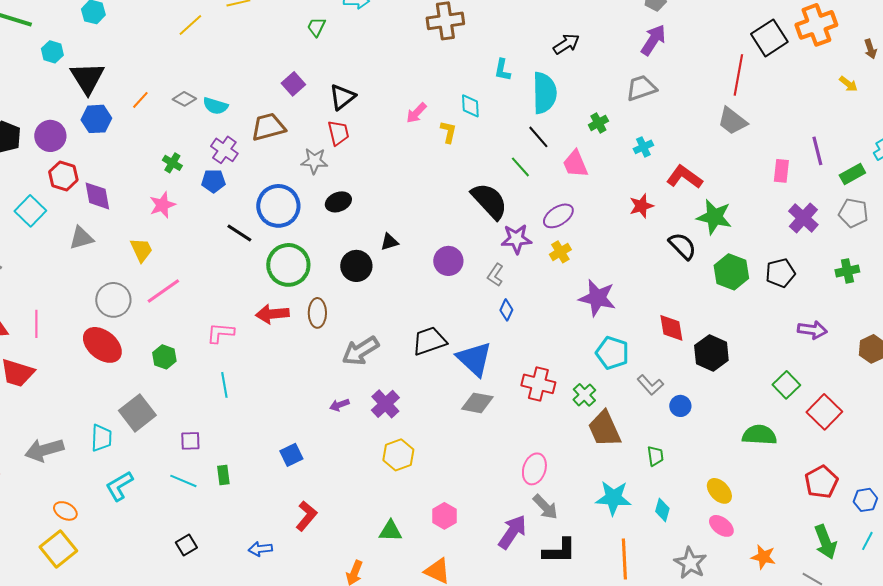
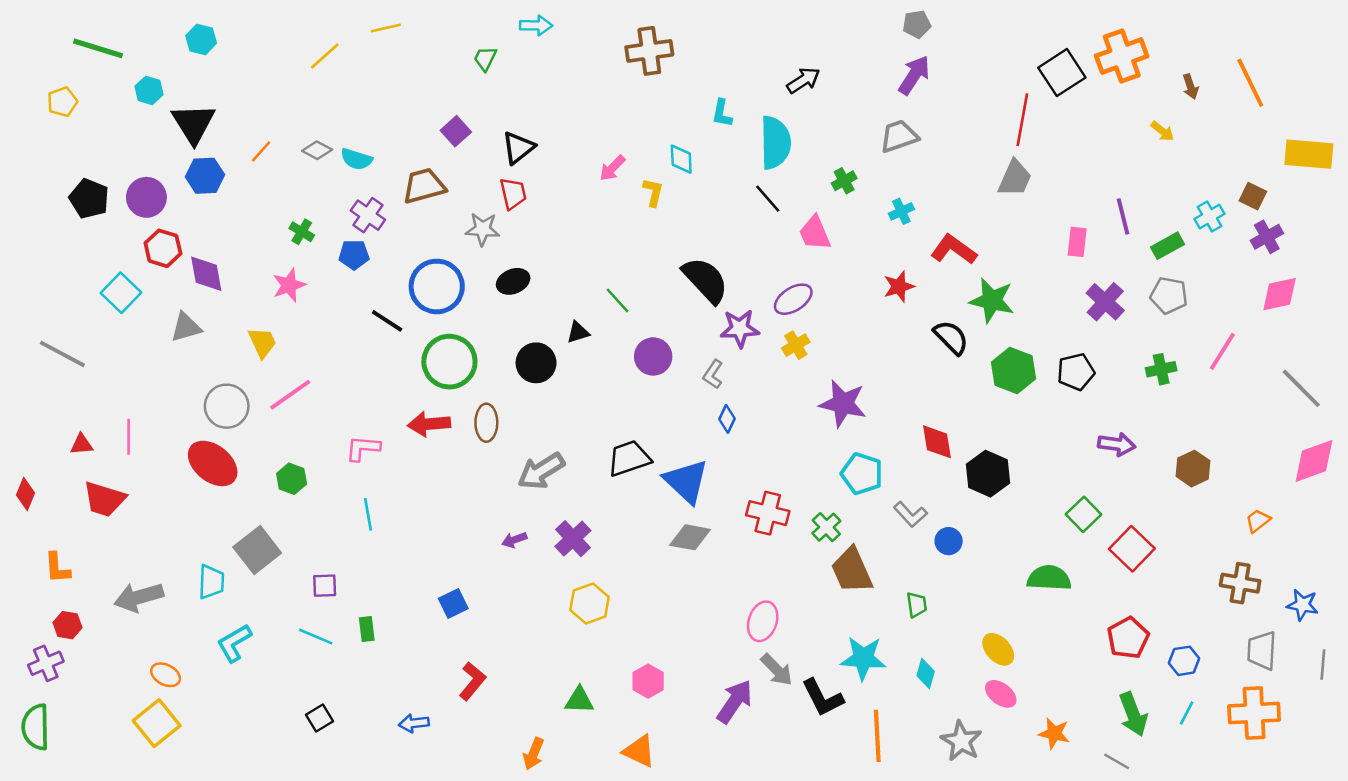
gray trapezoid: (732, 121) -> (1015, 178), turned -104
green line: (520, 167) -> (618, 300), moved
black L-shape: (559, 551) -> (822, 698), moved, turned 63

